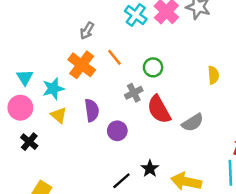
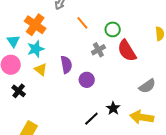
orange cross: (82, 65) -> (35, 25), moved
red semicircle: (159, 109) -> (127, 51), moved
gray semicircle: (193, 123) -> (147, 86), moved

